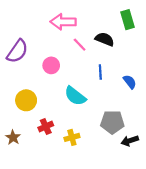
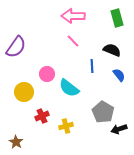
pink arrow: (63, 22) -> (73, 16), moved
black semicircle: (105, 39) -> (112, 50), moved
pink circle: (51, 65) -> (47, 74), moved
gray pentagon: (112, 122) -> (103, 112), turned 30
brown star: (13, 137) -> (16, 142), moved

